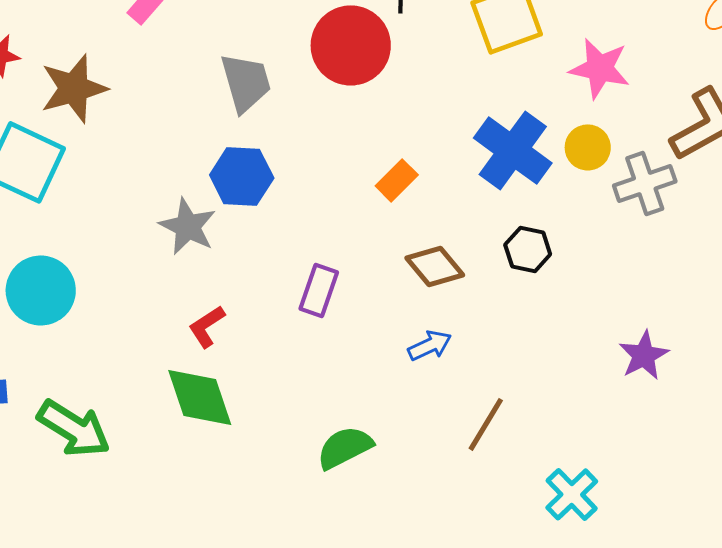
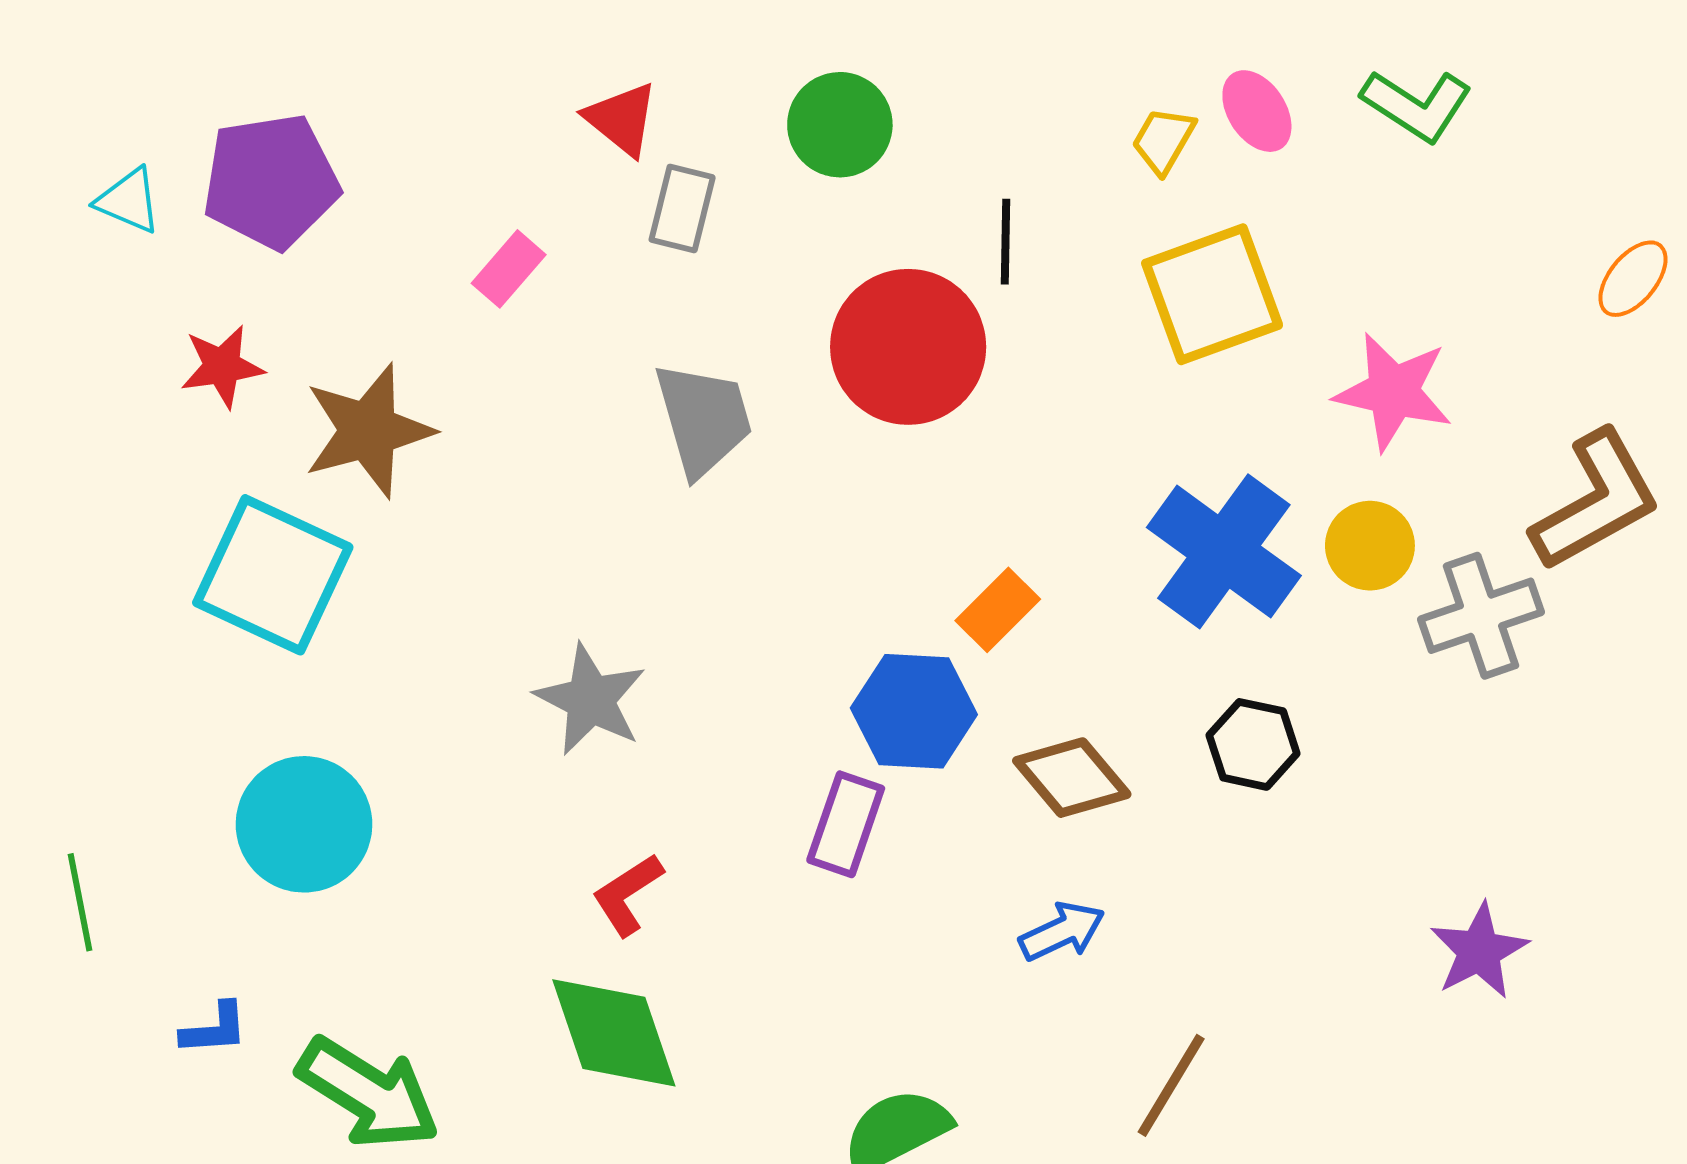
blue hexagon: (242, 176) -> (914, 711), moved

